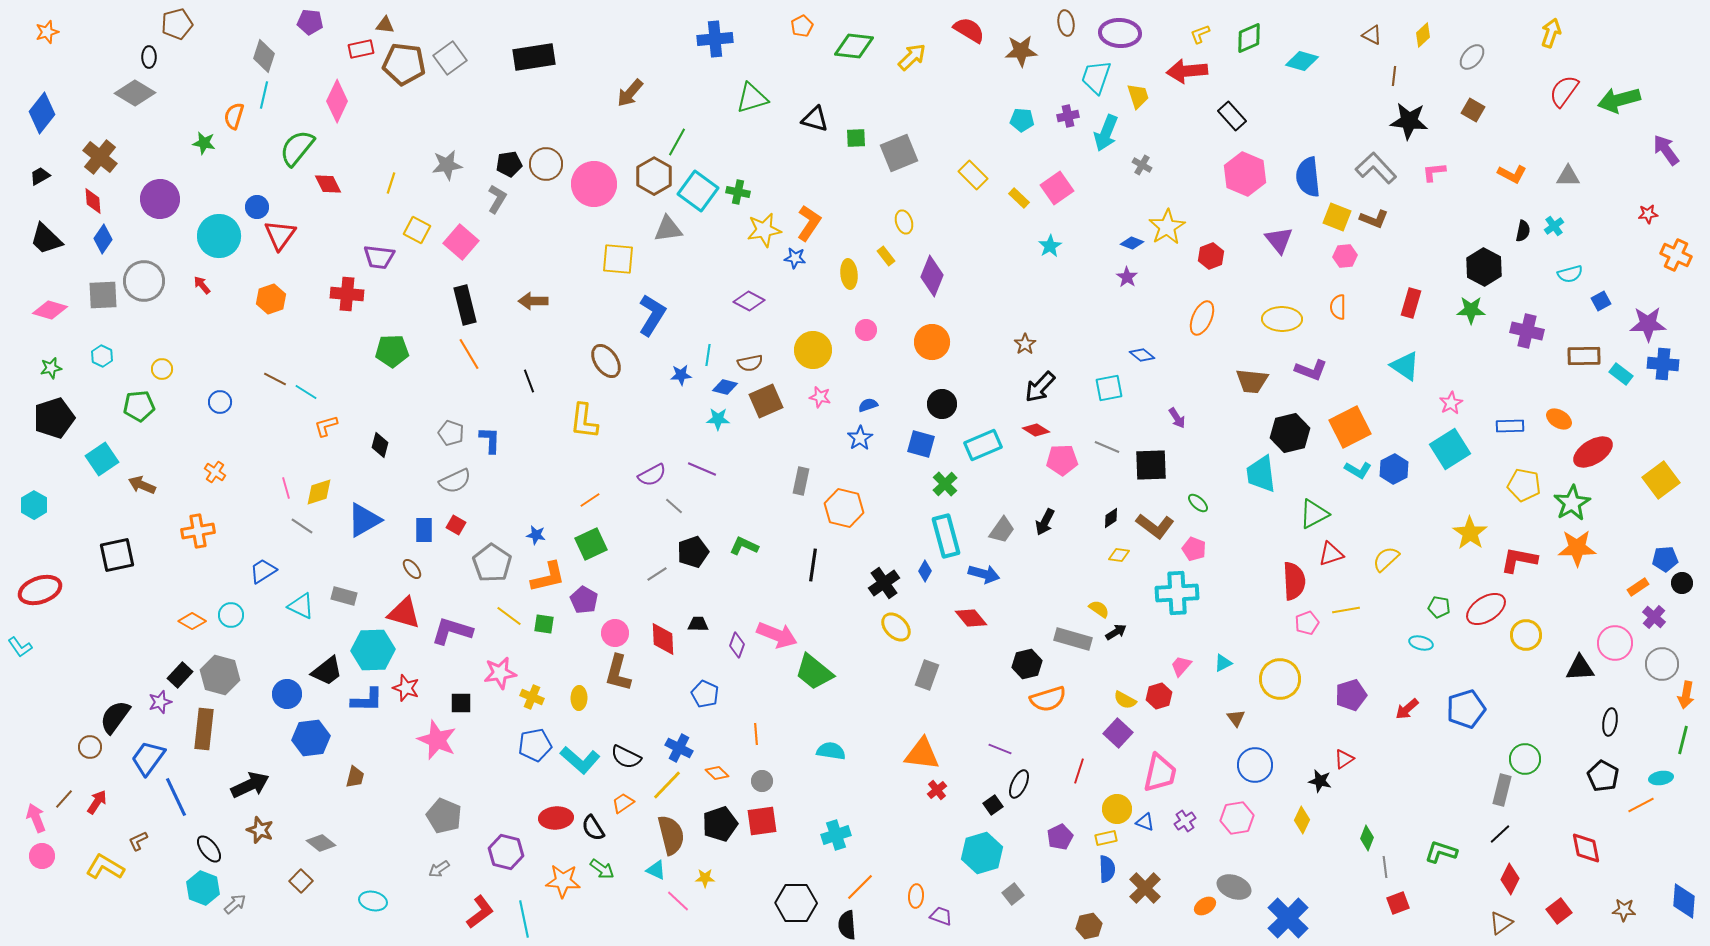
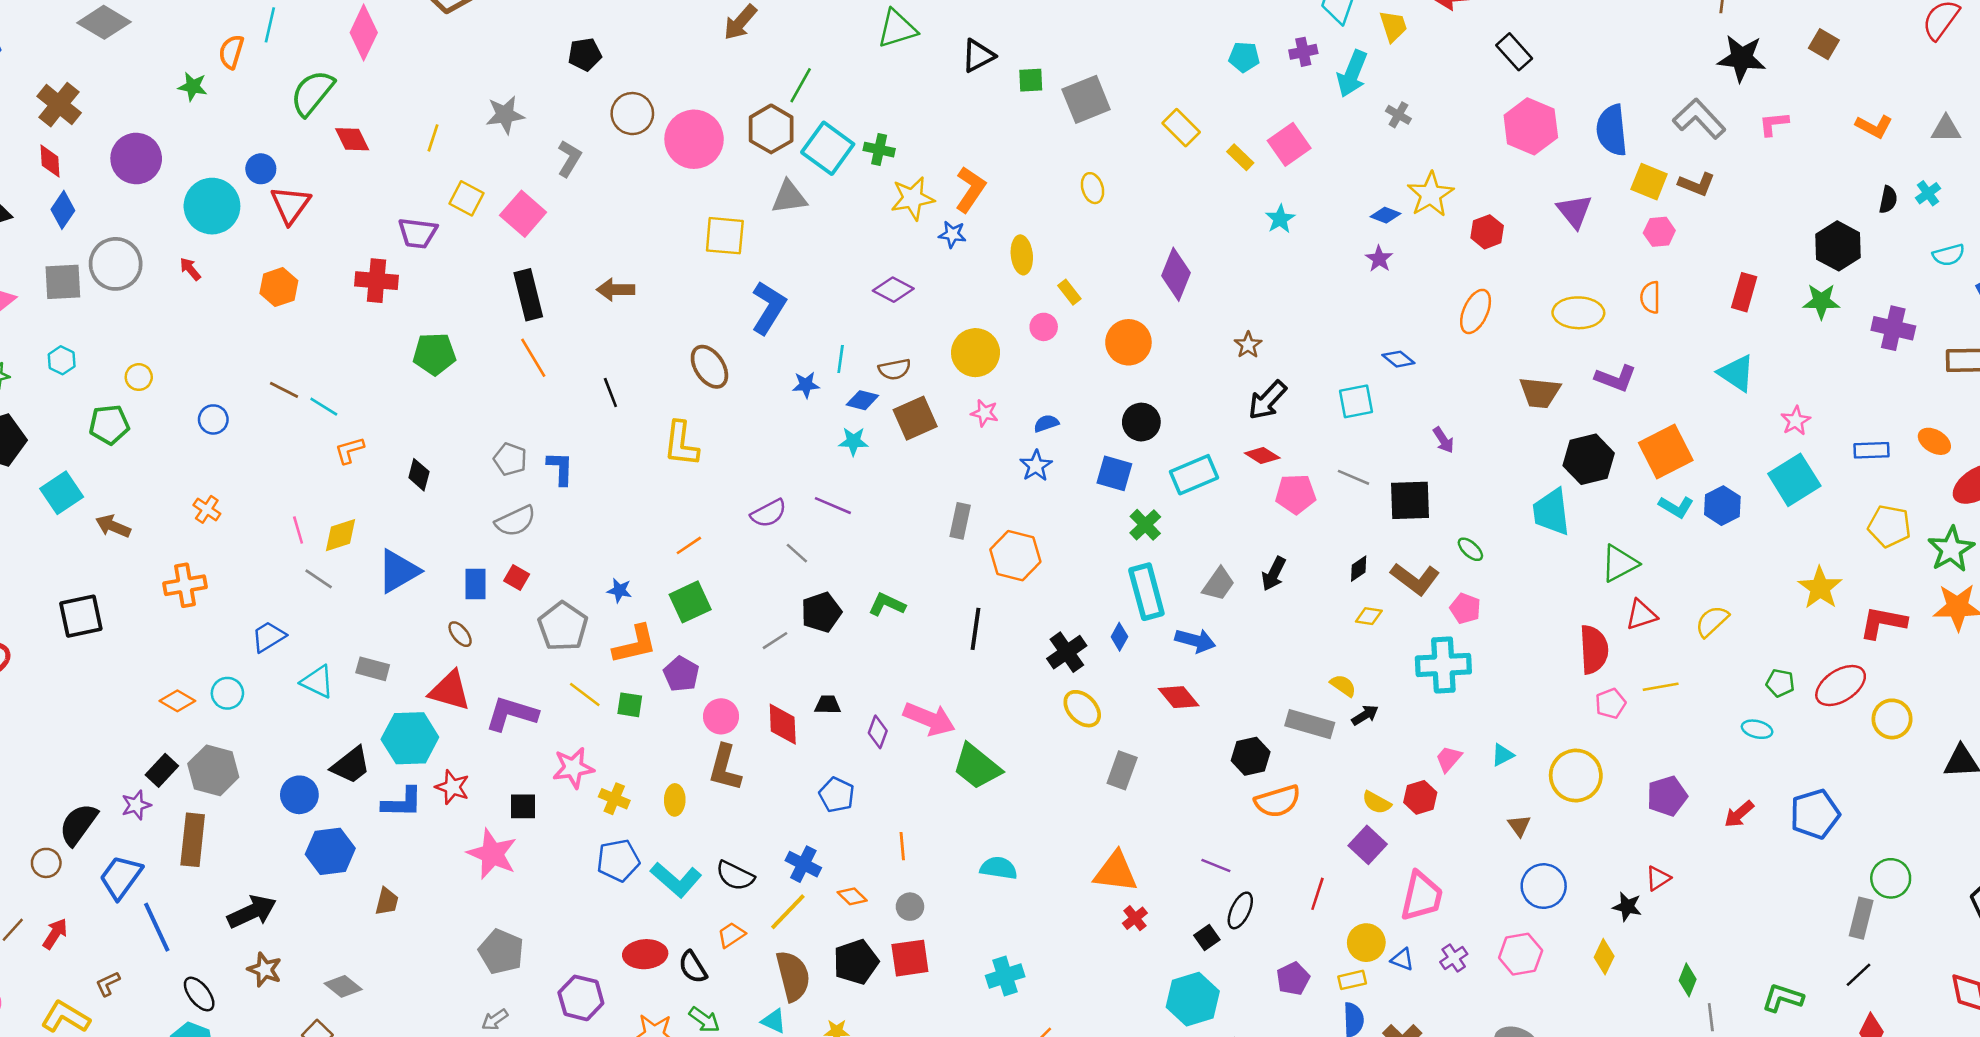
black triangle: (815, 119) -> (978, 56), turned -44
black pentagon: (509, 164) -> (585, 54), moved
yellow rectangle: (886, 256) -> (1069, 292), moved
purple diamond: (932, 276) -> (1176, 274), moved

